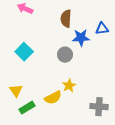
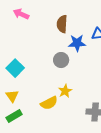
cyan square: (24, 52) -> (15, 68), moved
green rectangle: (27, 108) -> (14, 116), moved

